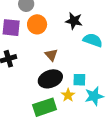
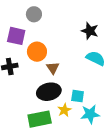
black star: (74, 21) -> (90, 31), moved
orange circle: (37, 24) -> (37, 52), moved

